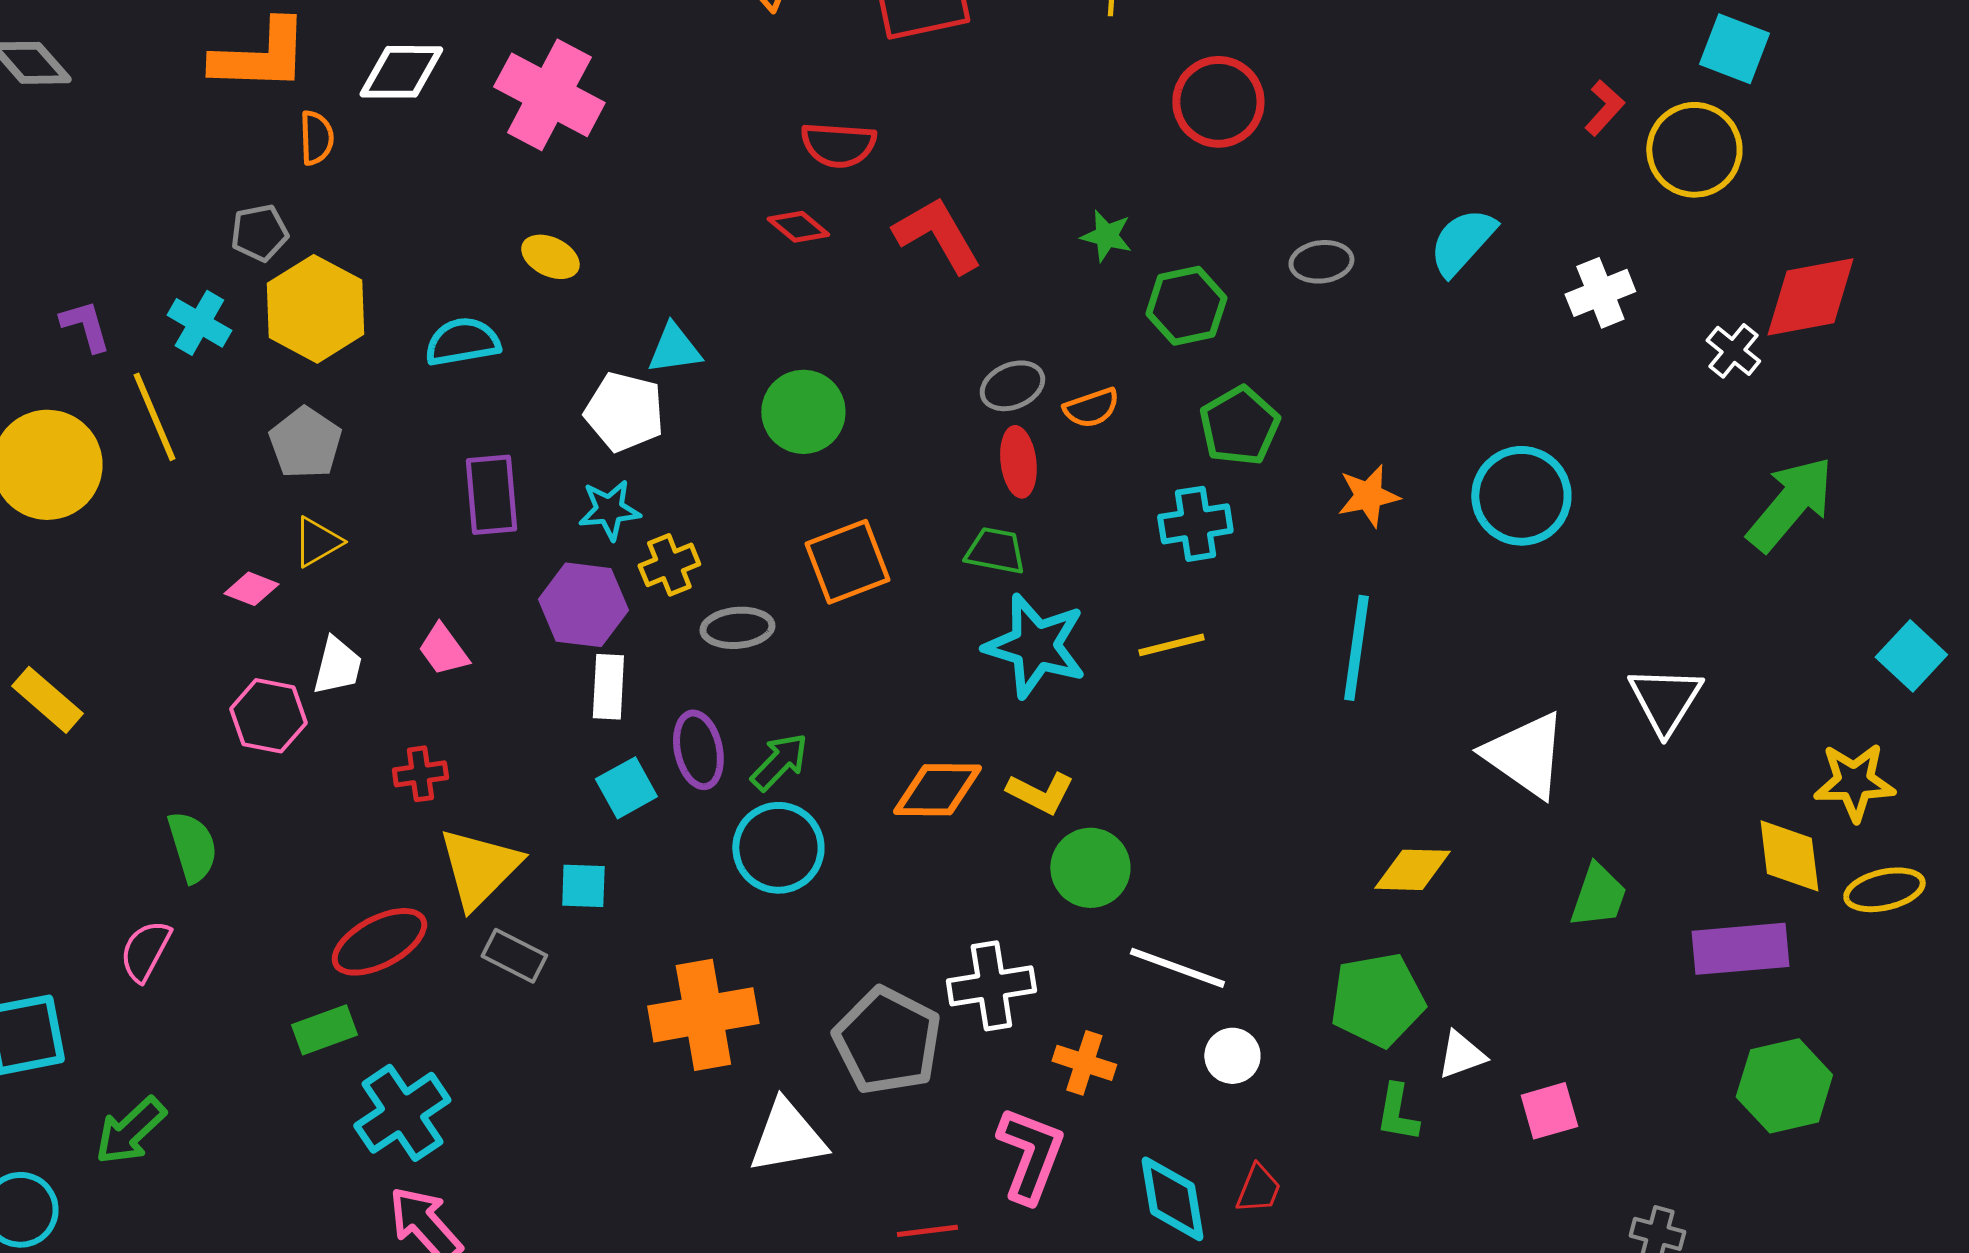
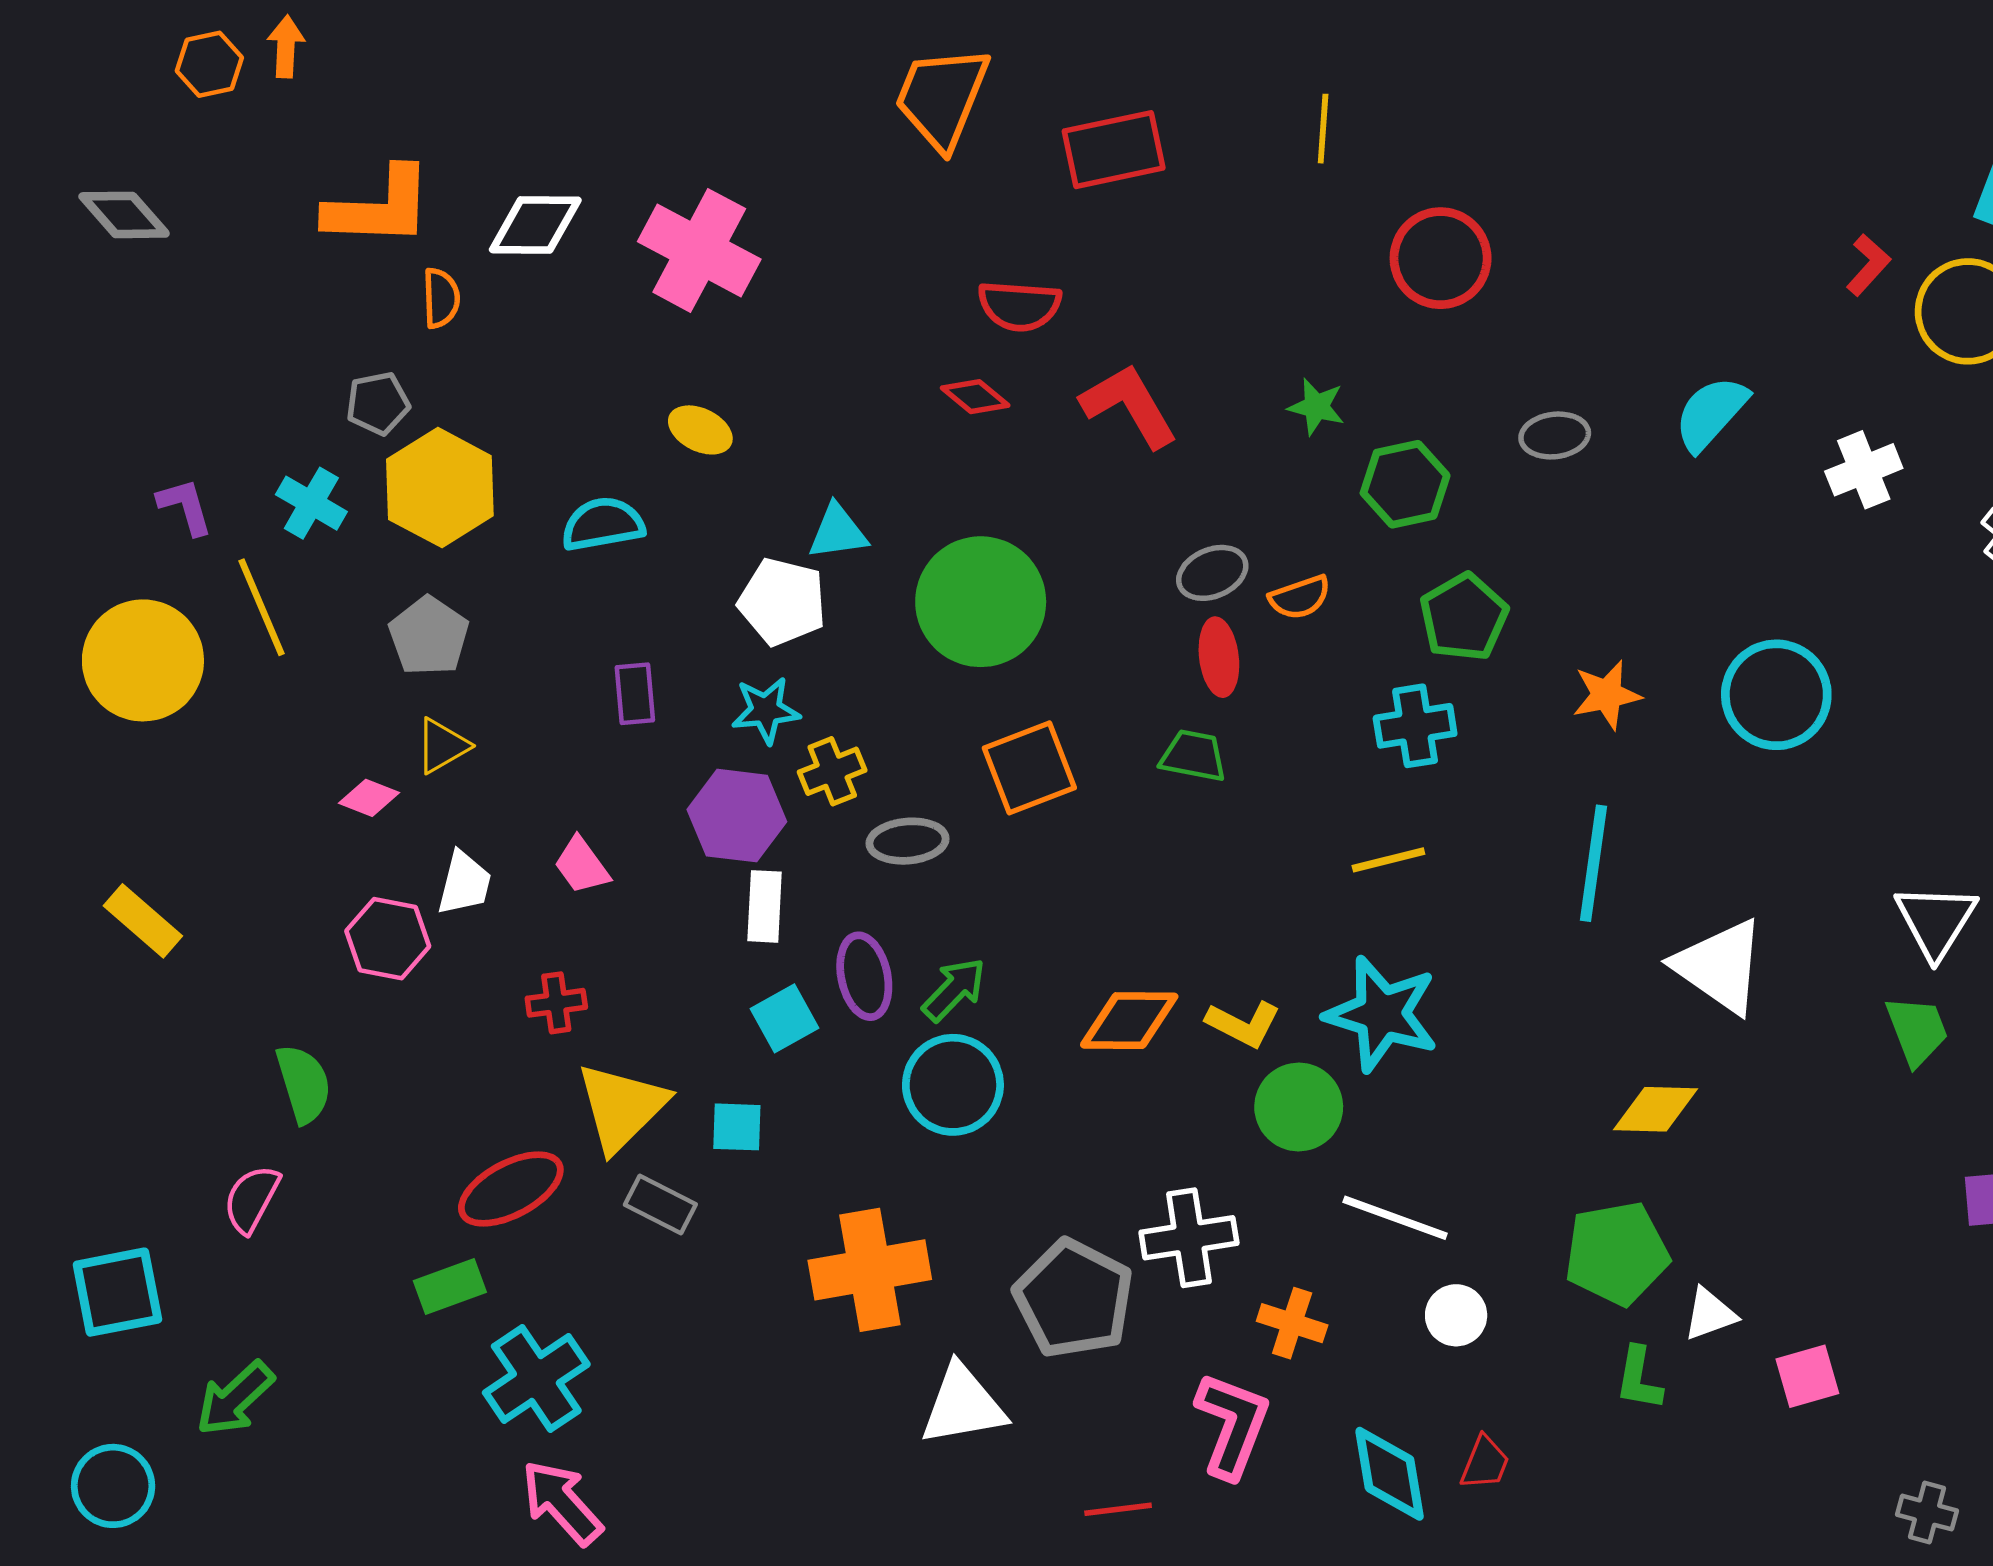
green circle: (803, 412) -> (981, 602), size x1.4
purple rectangle: (491, 495) -> (635, 694), size x0.7
cyan star: (1035, 646) -> (1382, 1014), moved
white triangle: (1525, 755) -> (1720, 966), moved
green trapezoid: (1598, 896) -> (1917, 1031), moved, turned -40

